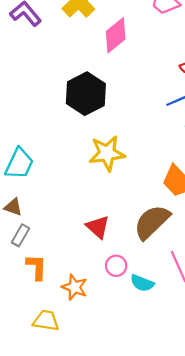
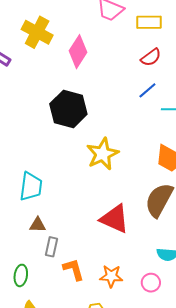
red triangle: (98, 227) -> (115, 219), size x1.4
pink circle: (116, 266) -> (151, 283), moved

